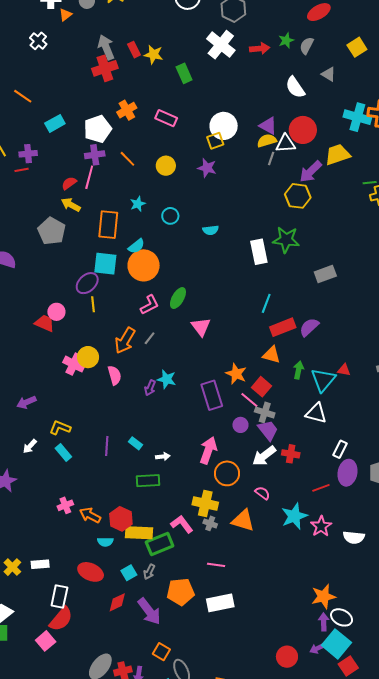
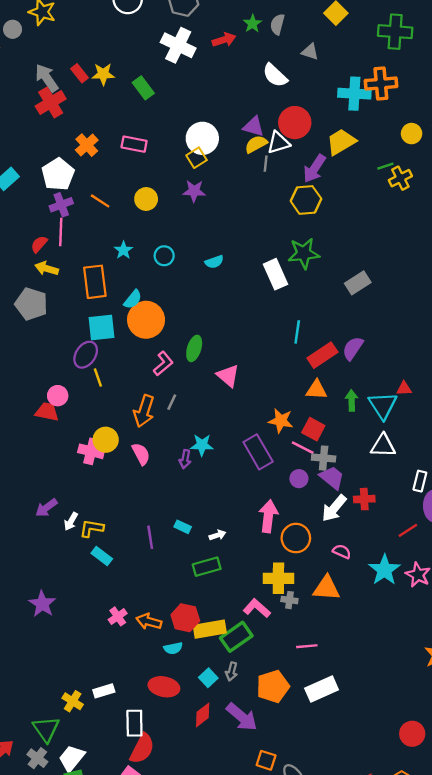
white arrow: (30, 446) -> (71, 521), moved

